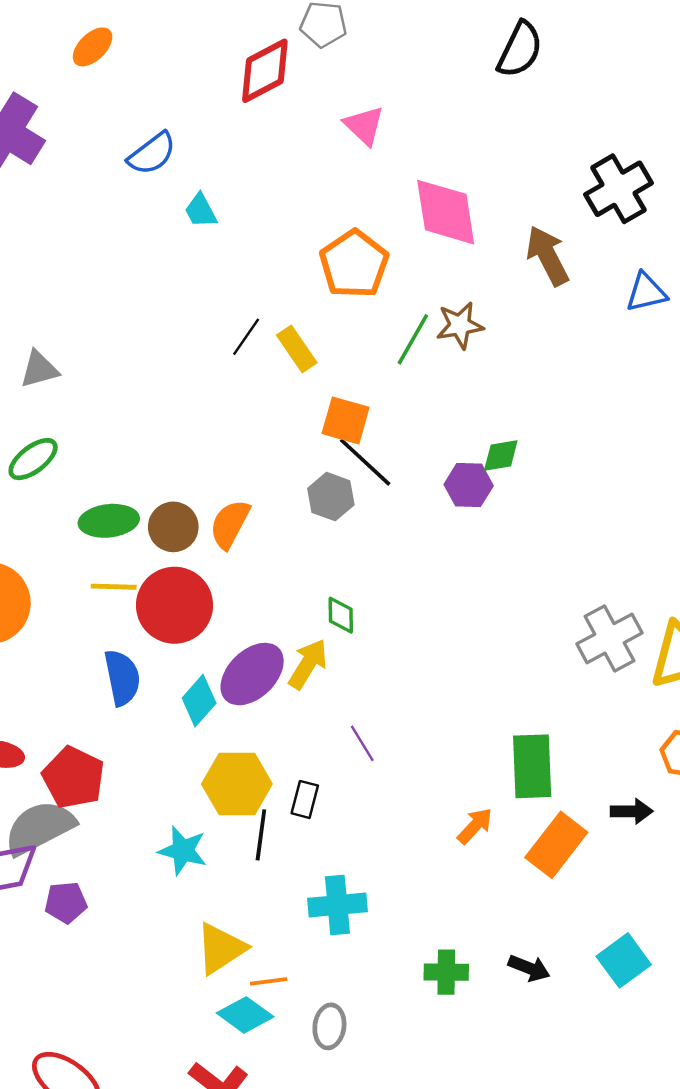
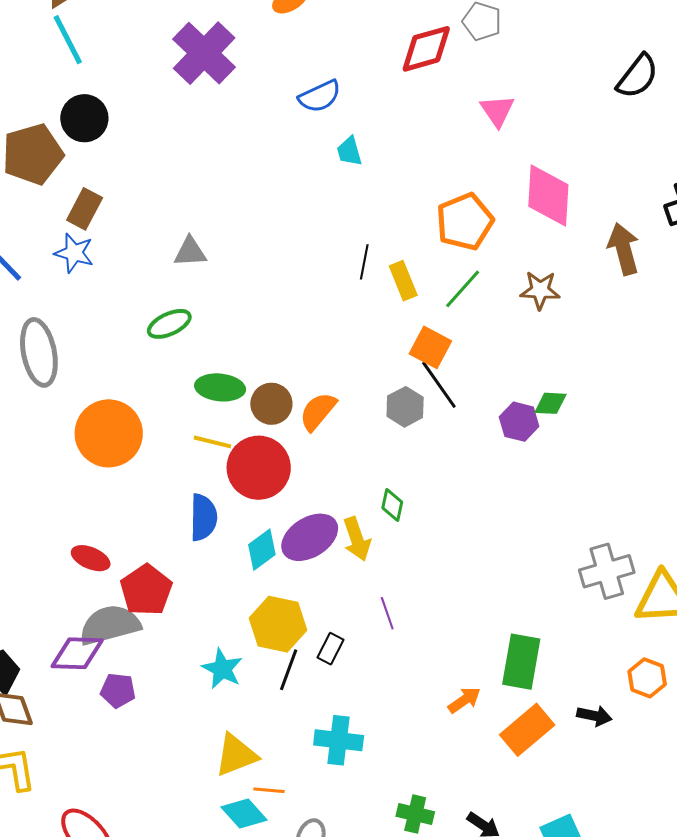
black line: (246, 337) -> (364, 262), turned -36
green line: (413, 339) -> (463, 289), moved
yellow arrow: (308, 664) -> (357, 539), turned 117

